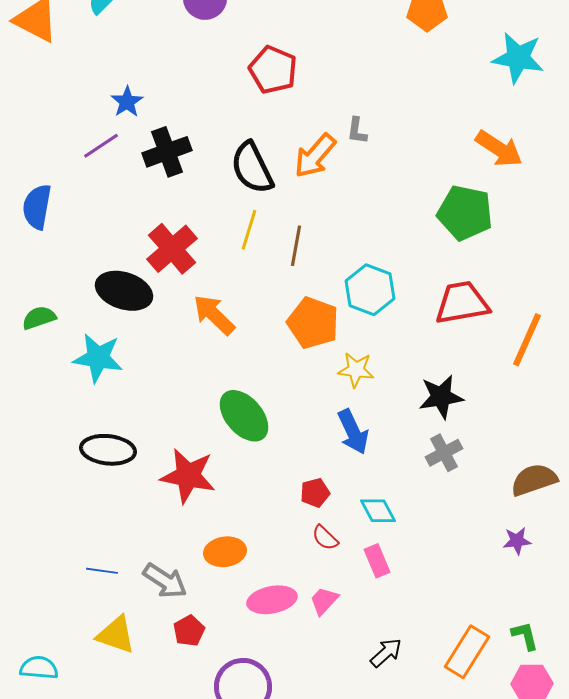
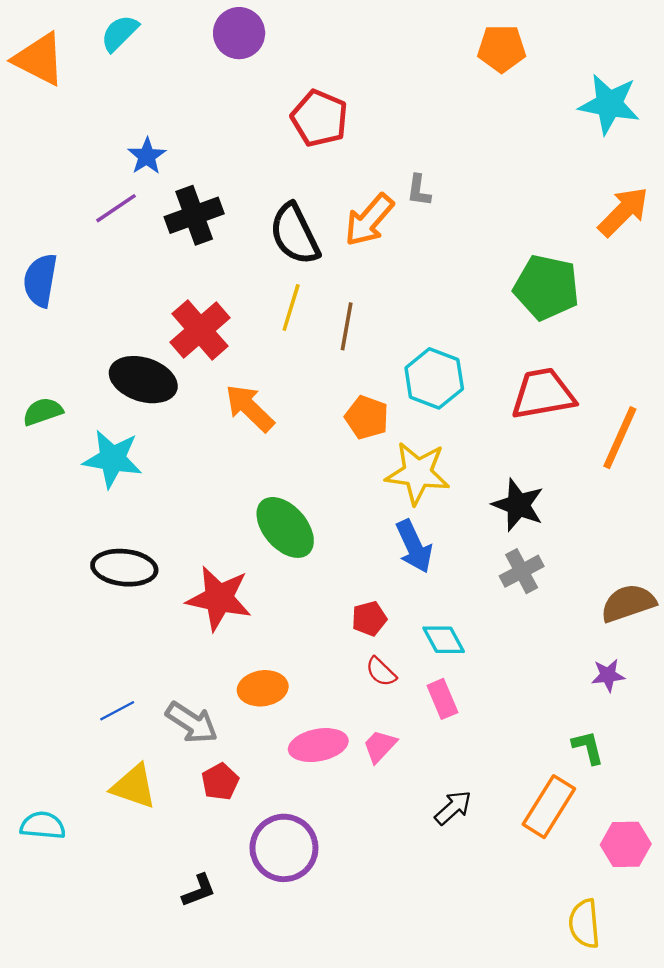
orange arrow: (499, 149) -> (623, 212), moved, turned -78
orange pentagon: (313, 323) -> (367, 417), size x0.7
yellow star: (356, 370) -> (418, 473), size x1.5
black star: (441, 397) -> (518, 505), turned 30
blue line: (102, 571) -> (117, 711), turned -36
green L-shape: (525, 636) -> (588, 747), moved

